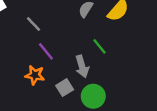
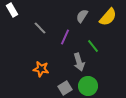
purple line: (46, 51) -> (65, 37), moved, turned 63
gray square: (65, 88) -> (65, 88), moved

